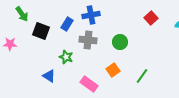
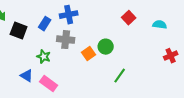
green circle: (120, 42) -> (106, 47), moved
orange square: (113, 70) -> (89, 54), moved
pink rectangle: (89, 84) -> (49, 84), moved

